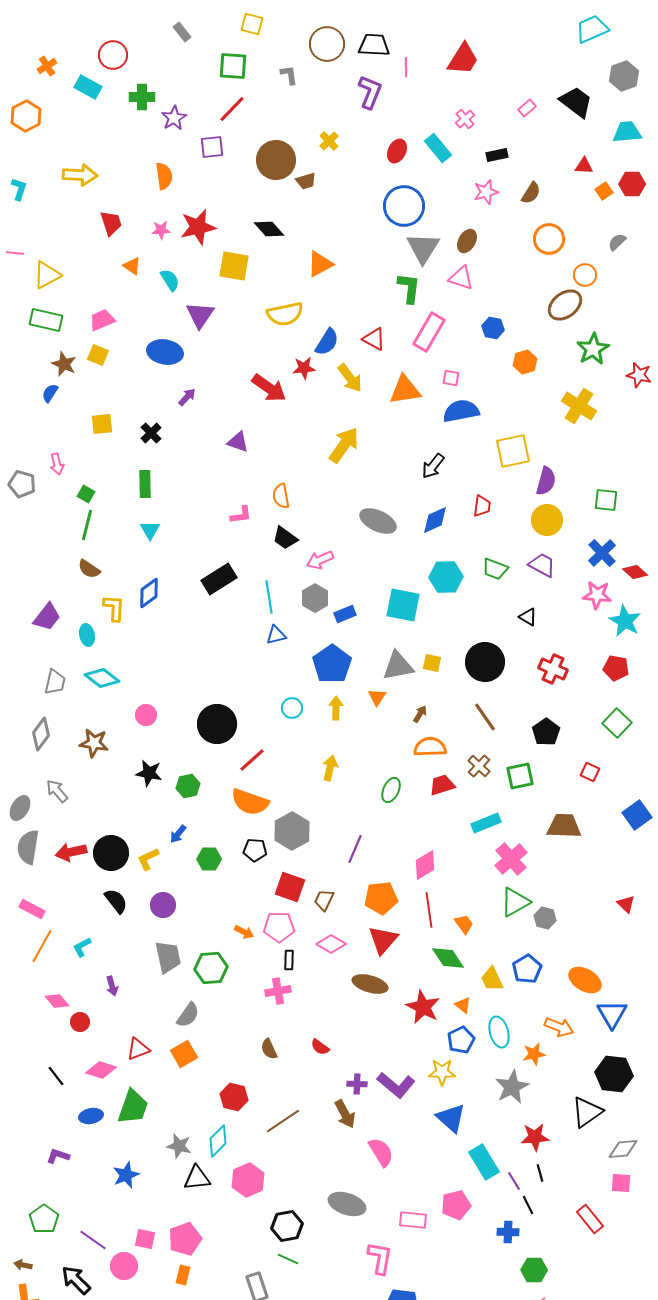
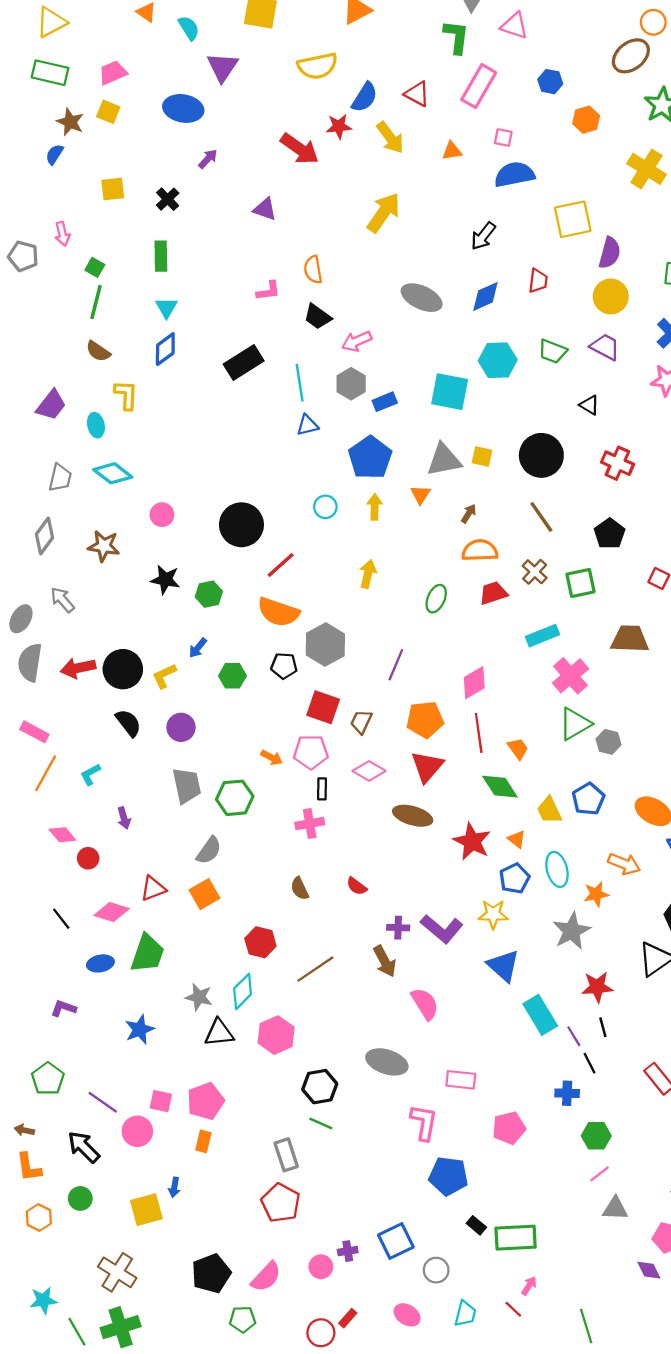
orange triangle: (405, 390) -> (452, 151), size x0.6
blue diamond: (149, 593) -> (165, 349), moved
pink pentagon: (456, 1205) -> (509, 1128), moved

